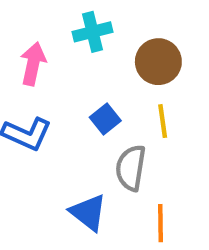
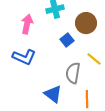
blue square: (105, 119) -> (67, 40), moved
yellow line: (163, 121) -> (94, 59), moved, turned -42

